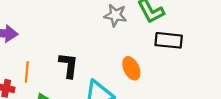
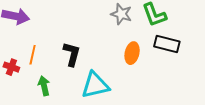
orange ellipse: (131, 68) -> (132, 53), moved, turned 30

